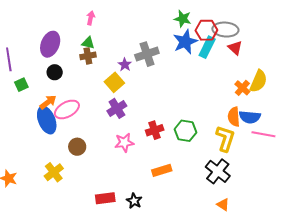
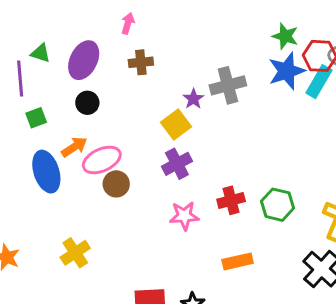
pink arrow: (91, 18) -> (128, 23), moved
green triangle: (88, 43) -> (40, 53), moved
brown cross: (88, 56) -> (141, 62), moved
blue ellipse: (47, 120) -> (46, 172), moved
brown circle: (77, 147) -> (116, 184), moved

